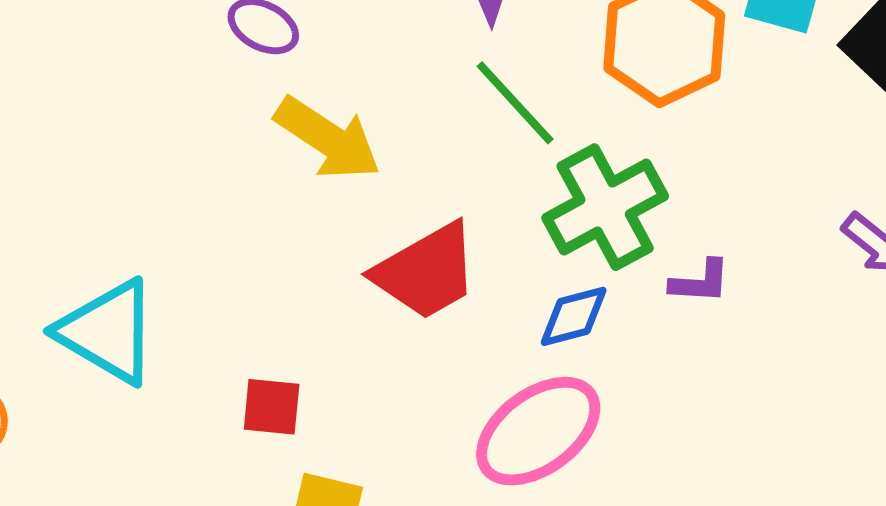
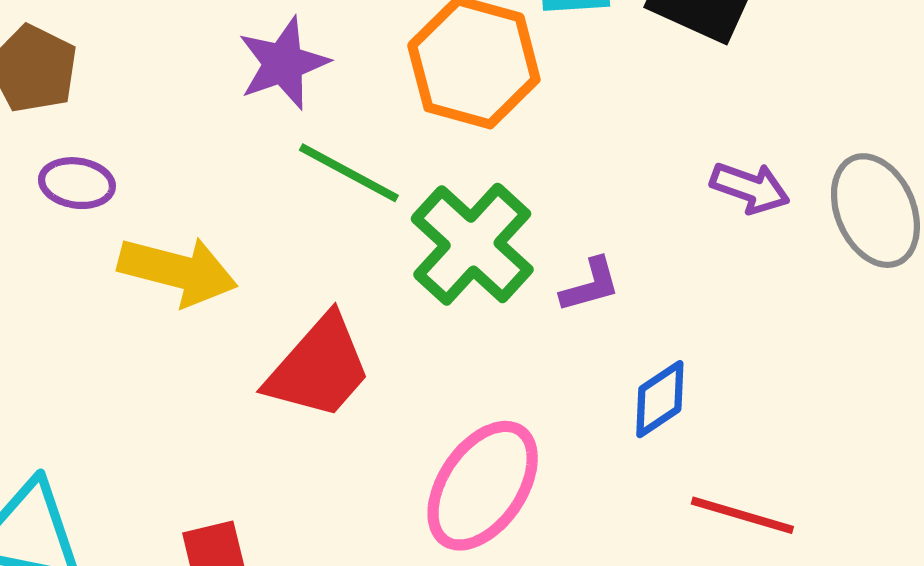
blue diamond: (574, 316) -> (660, 399), moved

